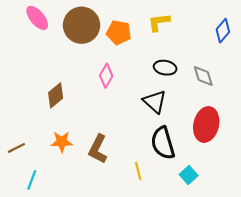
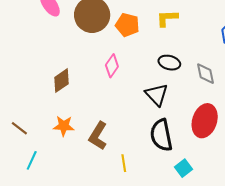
brown line: (16, 148) -> (19, 128), turned 60
yellow line: (138, 171) -> (124, 163), moved

